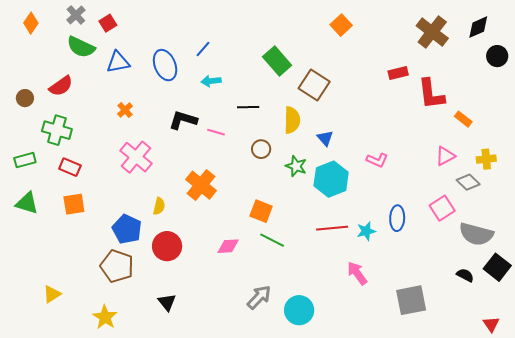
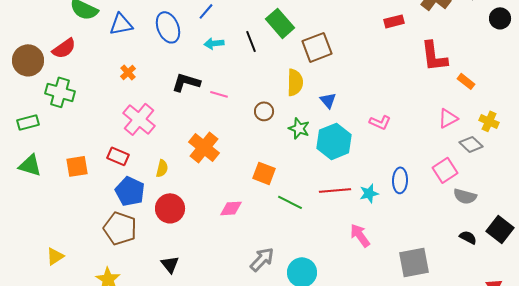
red rectangle: (398, 73) -> (394, 21), moved
brown square: (314, 85) -> (317, 47), turned 36
brown circle: (25, 98) -> (28, 60), size x1.8
black line: (248, 107) -> (251, 41), moved, turned 70
yellow cross: (486, 159) -> (489, 121), turned 30
red rectangle: (70, 167) -> (118, 156), moved
gray semicircle: (476, 234) -> (465, 196), moved, size x0.7
green line: (272, 240) -> (290, 202), moved

